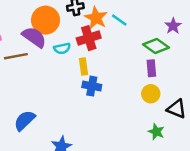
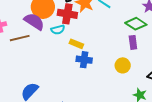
red cross: (89, 38) -> (67, 14), moved, turned 30
yellow rectangle: (84, 66) -> (76, 44), turned -56
yellow circle: (151, 94) -> (123, 65), moved

